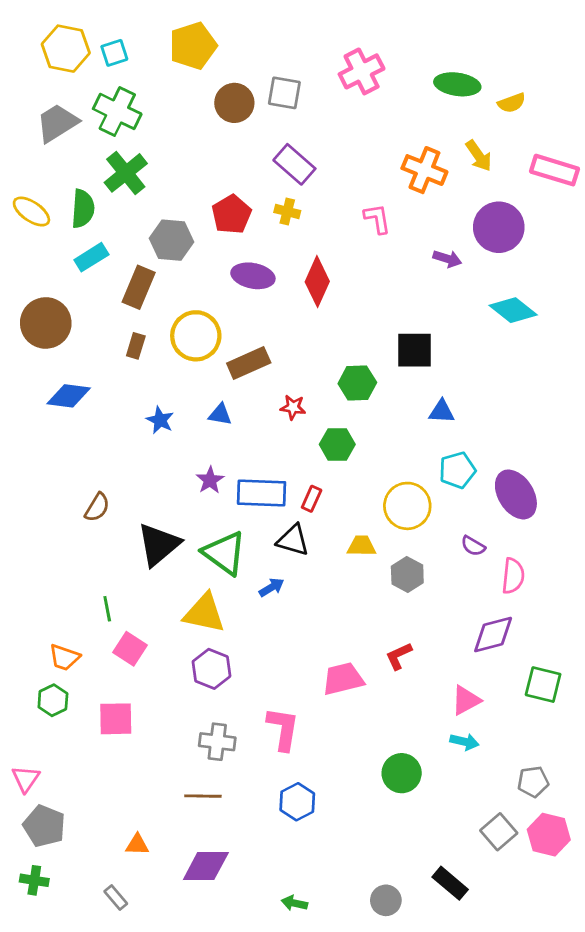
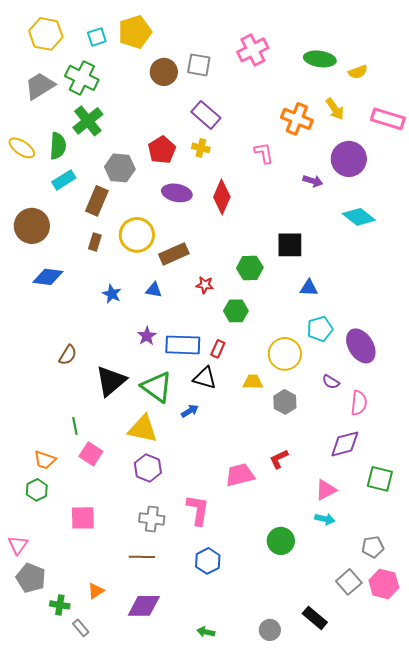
cyan square: (114, 53) -> (97, 37), moved
pink square: (116, 719) -> (83, 518), moved
orange triangle: (137, 845) -> (96, 591), turned -36
green cross: (34, 880) -> (60, 605), moved

